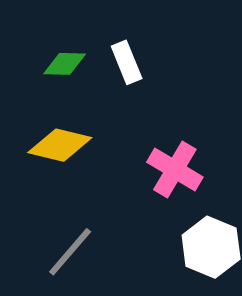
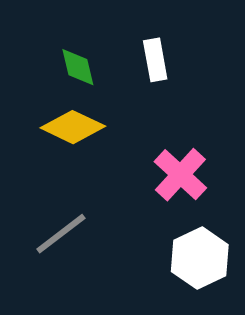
green diamond: (65, 64) -> (78, 67), moved, turned 63

